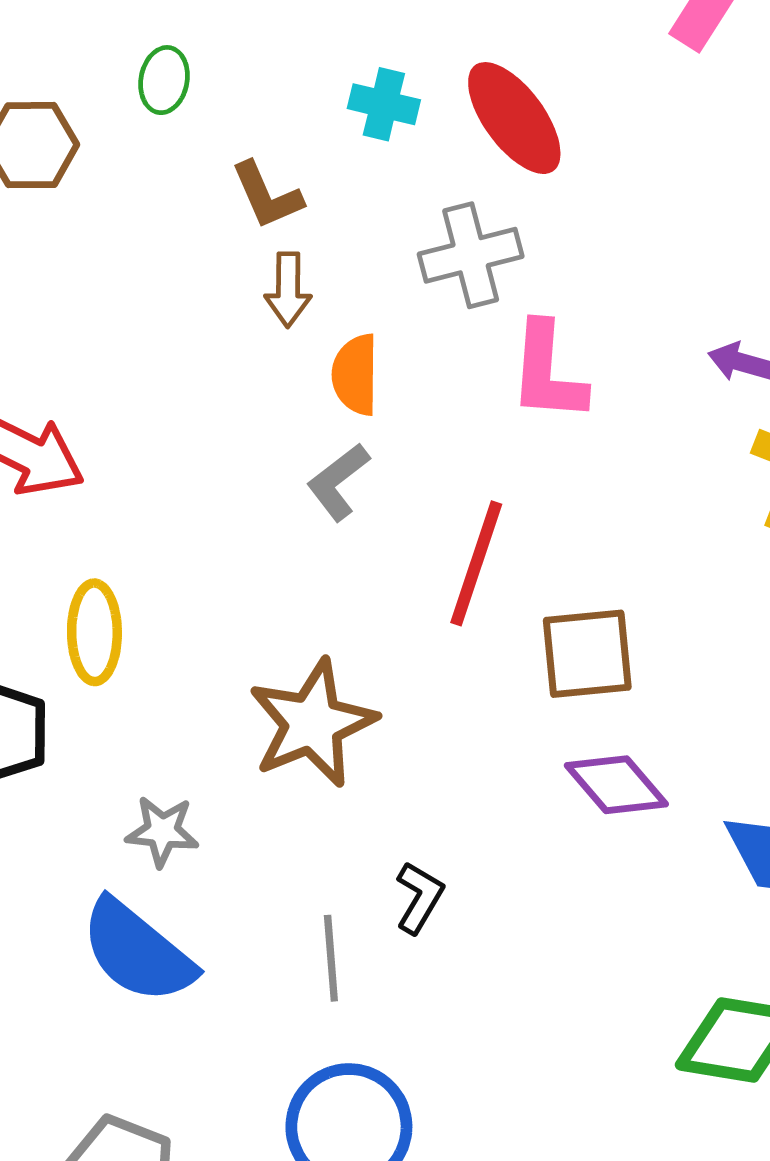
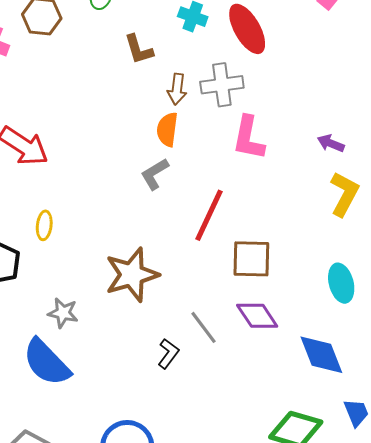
brown arrow: (288, 290) -> (177, 89), moved
yellow ellipse: (94, 632) -> (44, 225), size x0.7
gray line: (331, 958) -> (204, 327), moved, turned -39

